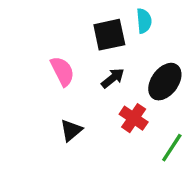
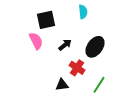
black square: (109, 35) -> (46, 20), moved
black triangle: (71, 130) -> (62, 85), moved, turned 32

